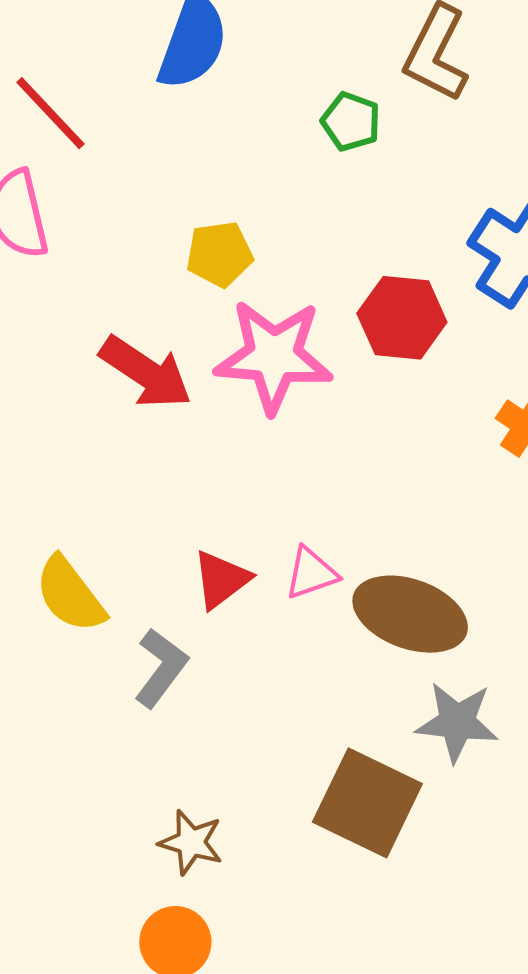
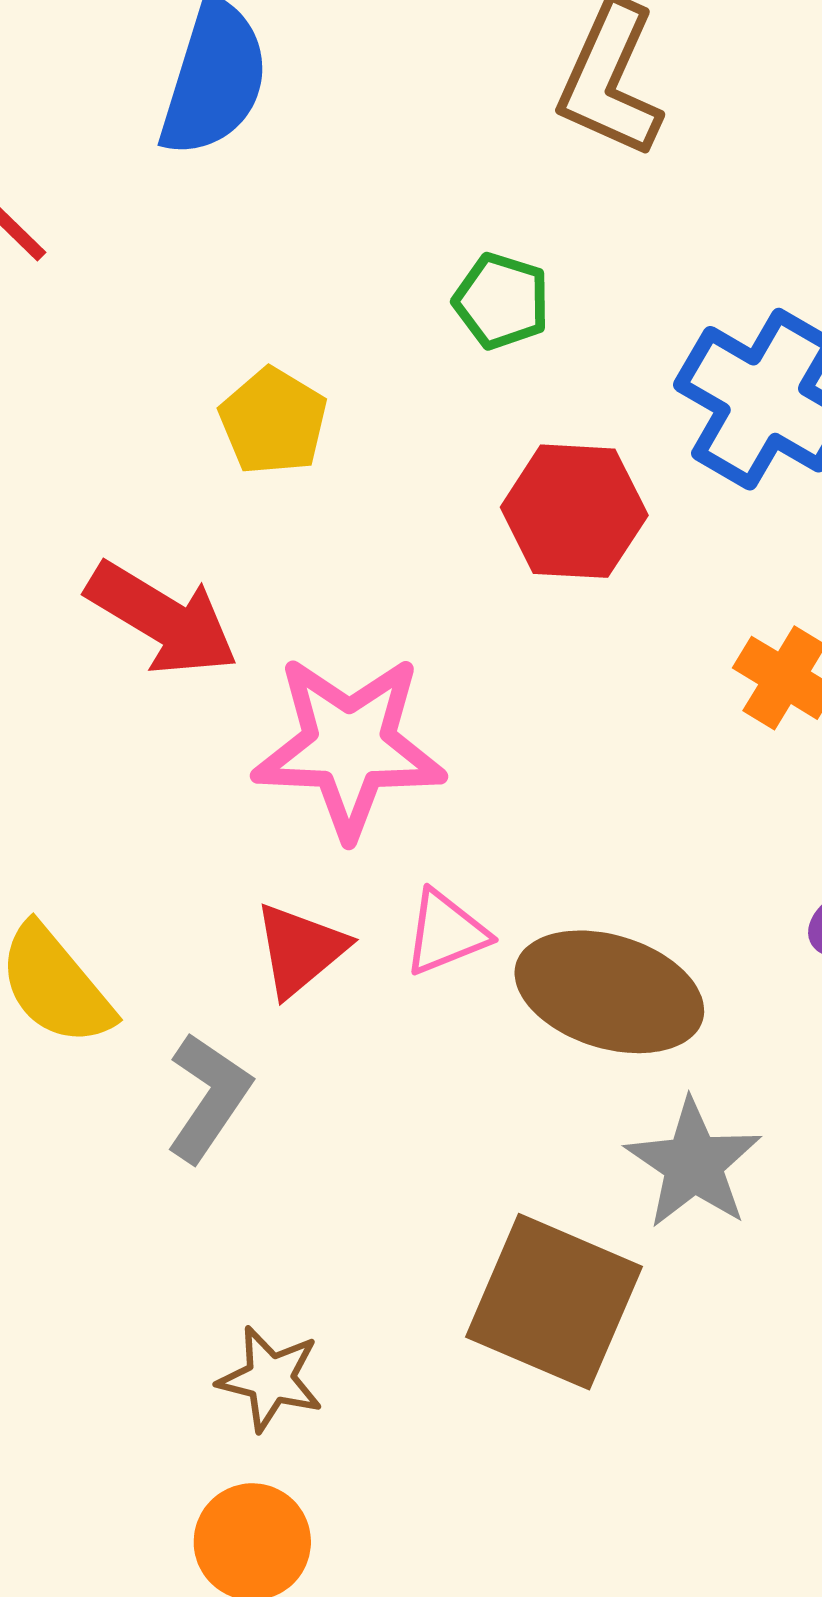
green pentagon: (351, 122) -> (502, 301), moved
yellow pentagon: (219, 254) -> (273, 421), turned -30
pink star: (274, 356) -> (349, 746), moved
gray star: (457, 722) -> (693, 1164), turned 30

